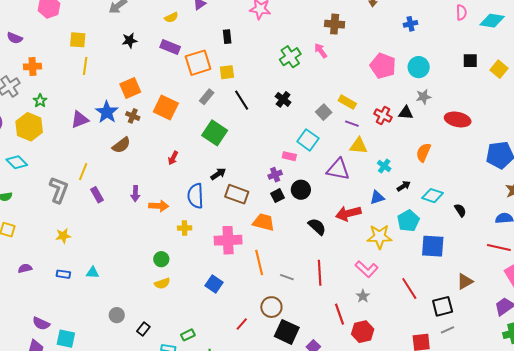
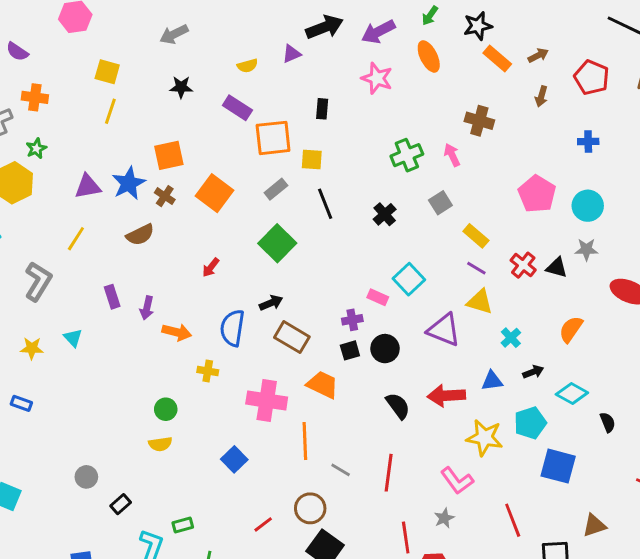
gray square: (324, 112) -> (440, 203), moved
yellow line: (83, 172) -> (76, 239), moved
purple rectangle: (97, 195) -> (112, 297), moved
cyan triangle: (93, 272) -> (73, 338), moved, turned 32

